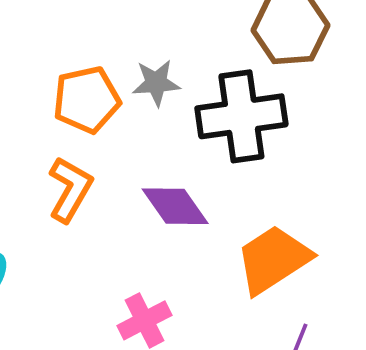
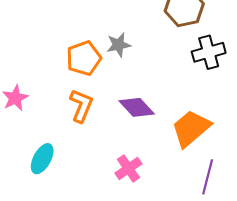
black cross: (241, 116) -> (209, 52), moved, size x0.7

